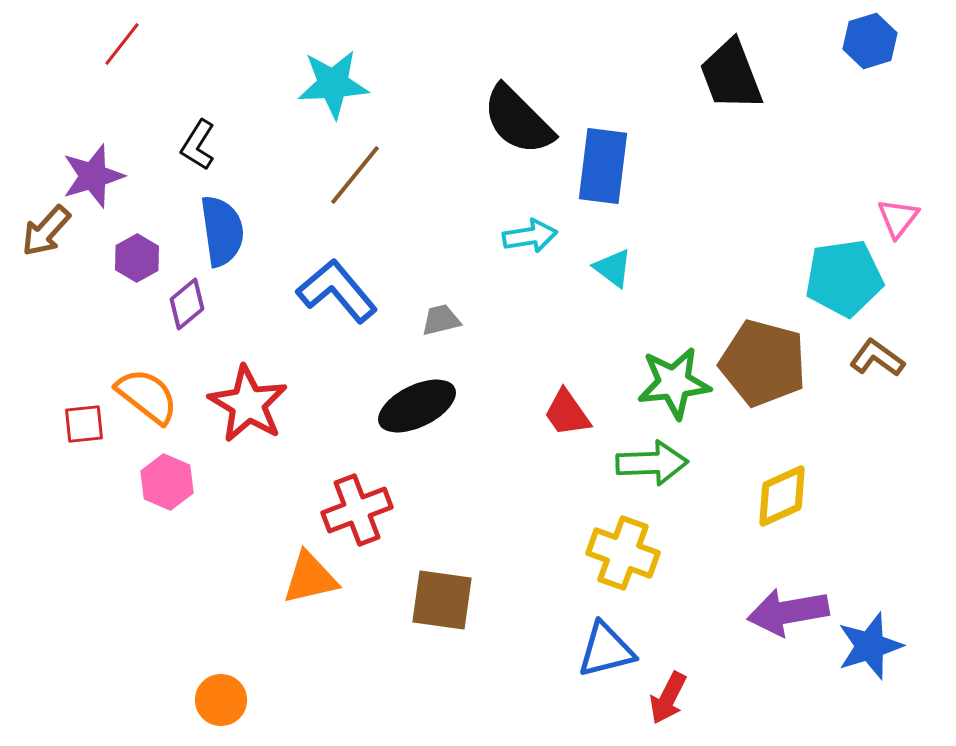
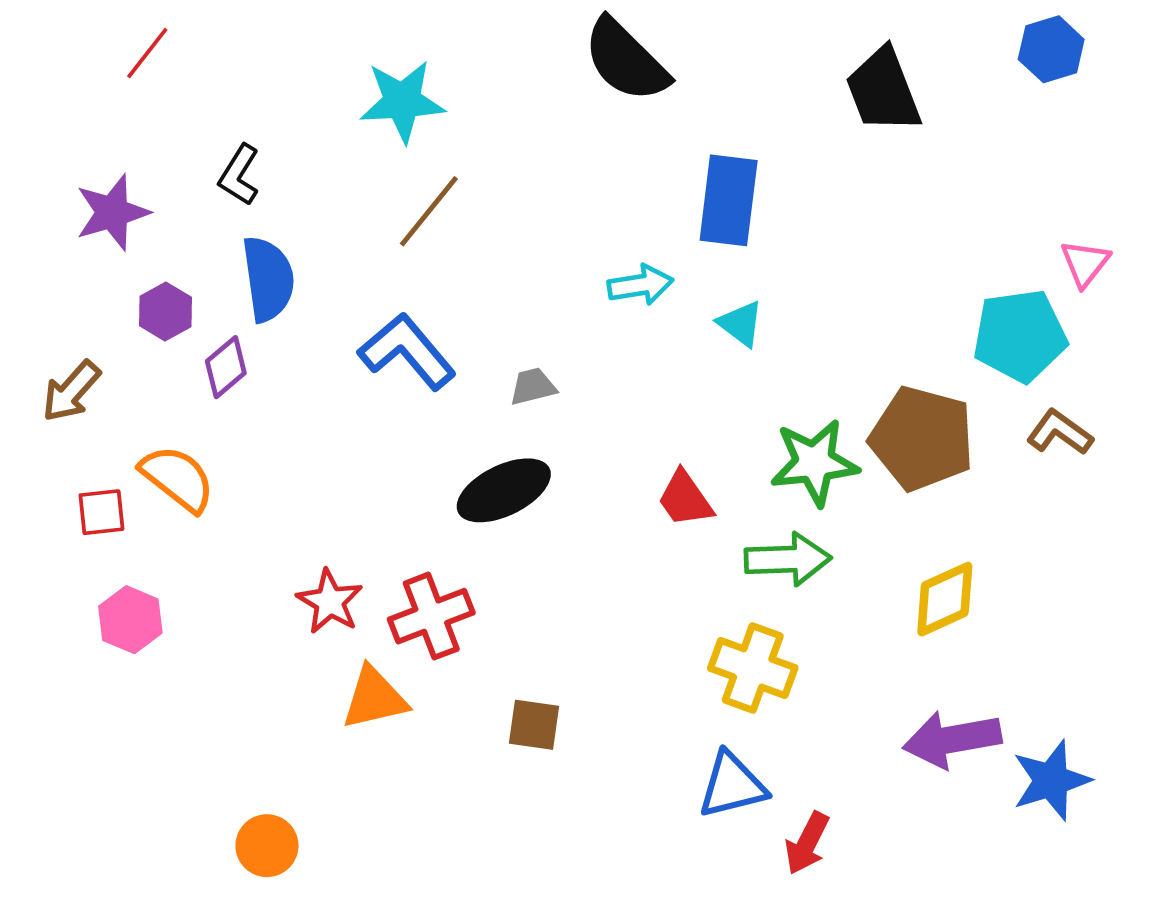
black semicircle: (518, 120) -> (626, 60), moved
brown arrow: (46, 231) -> (71, 391), moved
red star: (248, 404) -> (330, 602), moved, size x0.7
pink hexagon: (167, 482) -> (130, 620), moved
brown square: (442, 600) -> (534, 725), size x0.7

